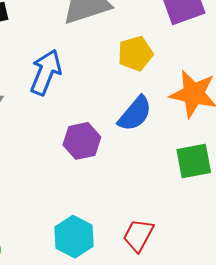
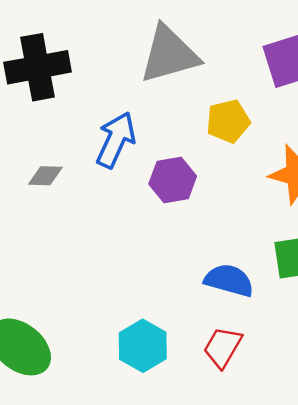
blue semicircle: (135, 114) -> (229, 280), moved, turned -117
purple hexagon: (82, 141) -> (173, 180), moved

